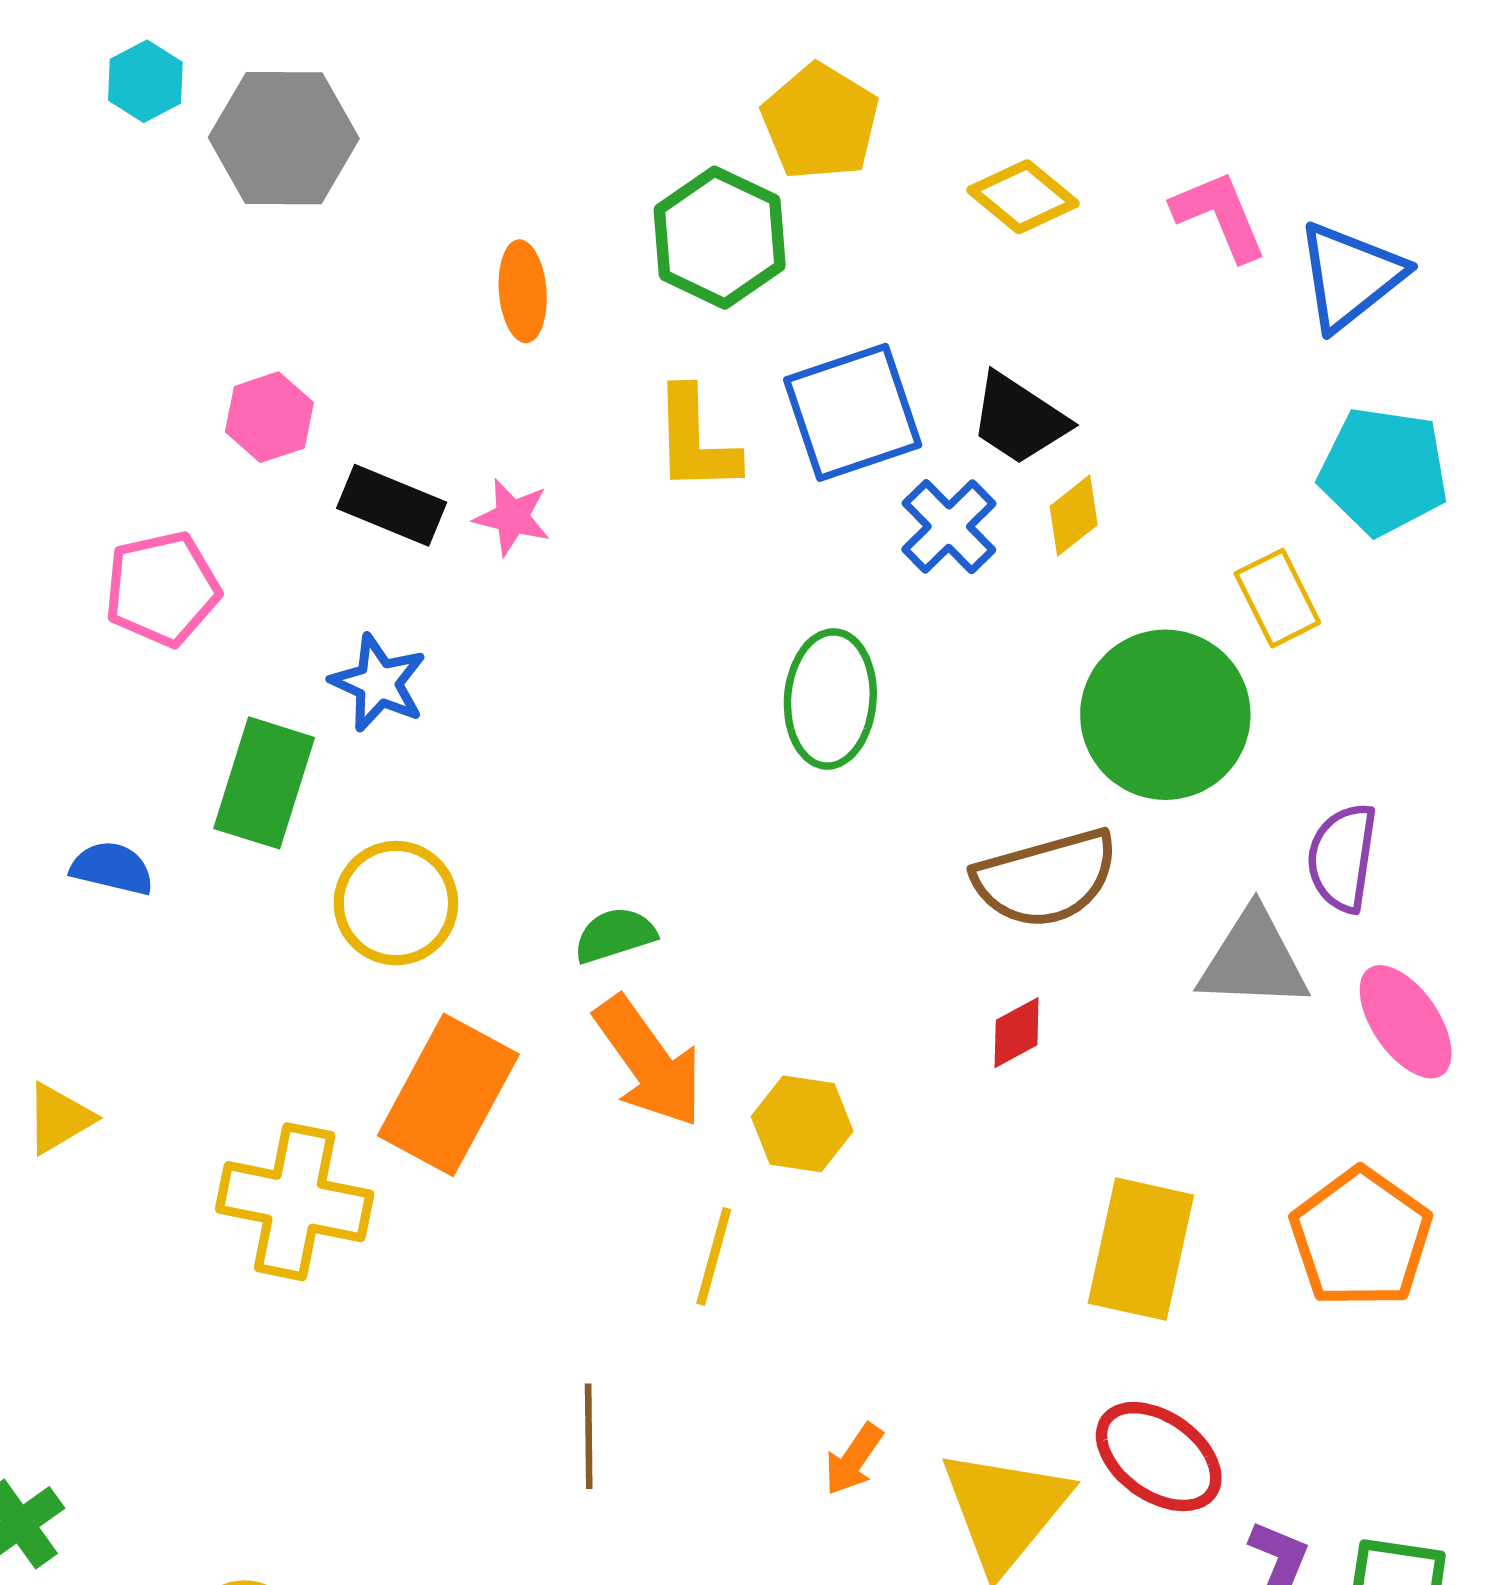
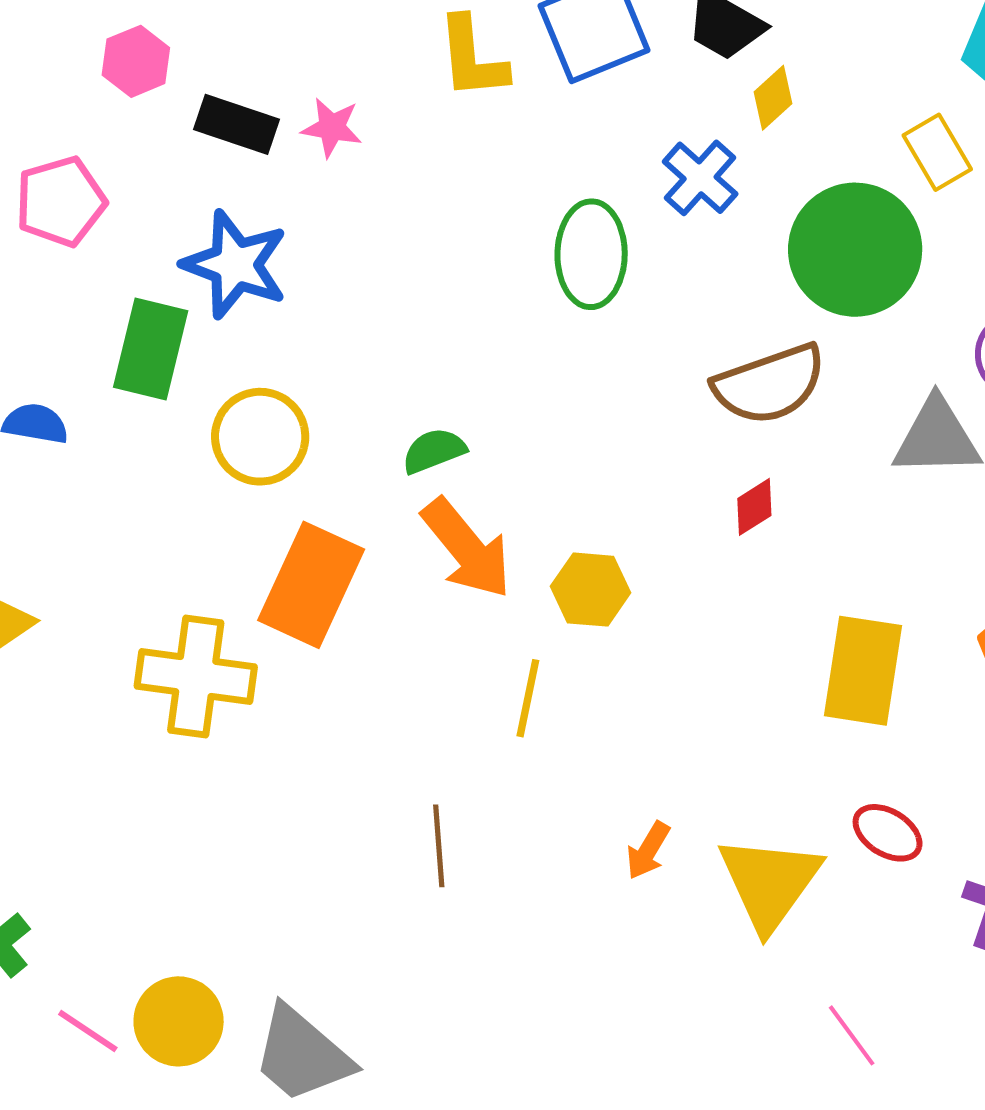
blue cross: (949, 527) -> (700, 178), moved
blue star: (378, 683) -> (235, 265), size x1.4
red ellipse: (1159, 1457) -> (888, 833), size x0.7

